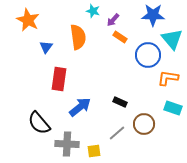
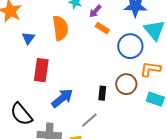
black rectangle: (120, 102) -> (102, 93), turned 72
brown circle: (144, 124) -> (126, 84), moved
gray line: (117, 133) -> (89, 120), moved

